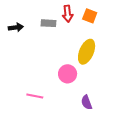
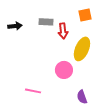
red arrow: (68, 14) -> (63, 31), moved
orange square: (90, 16) -> (85, 15), turned -32

